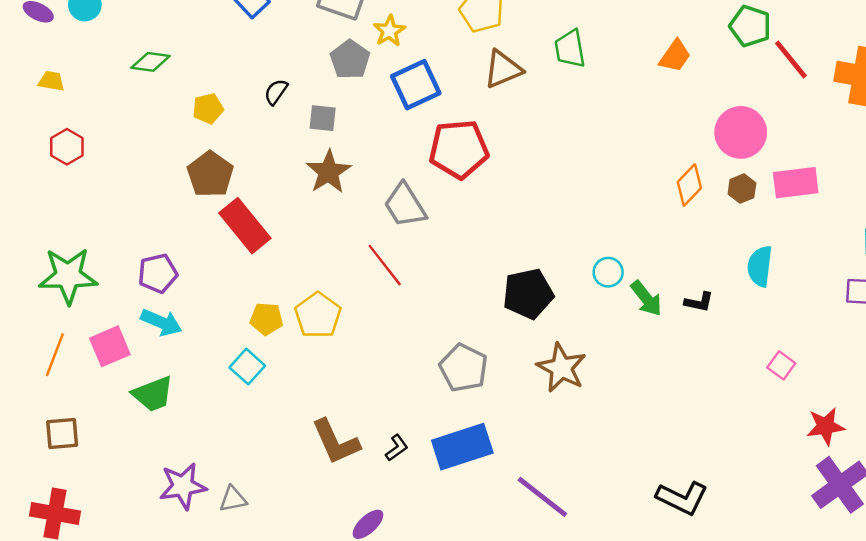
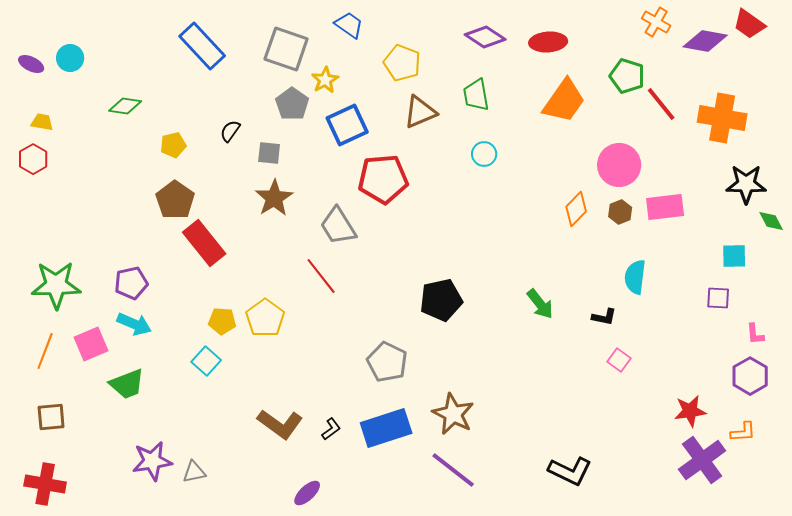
orange trapezoid: (675, 56) -> (564, 101), size x1.6
red hexagon: (67, 147) -> (33, 159), moved
cyan circle: (608, 272) -> (484, 154), moved
black L-shape: (699, 302) -> (604, 317), moved
pink square: (781, 365) -> (619, 360), moved
brown star: (562, 368) -> (453, 414), moved
brown L-shape: (336, 442) -> (280, 424), turned -30

